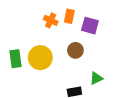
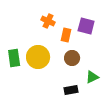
orange rectangle: (69, 16) -> (66, 35), moved
brown circle: (75, 50) -> (72, 58), moved

